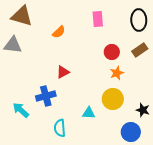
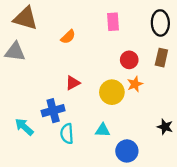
brown rectangle: (140, 50) -> (161, 58), turned -42
yellow circle: (113, 99) -> (112, 92), moved
cyan semicircle: (60, 128) -> (67, 134), moved
blue circle: (131, 132) -> (127, 151), moved

